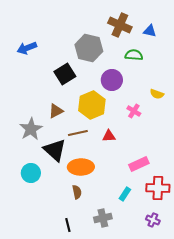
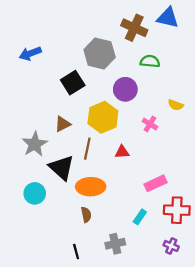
blue triangle: (150, 31) -> (168, 18), moved, size x1.5
brown line: (78, 133) -> (87, 149), turned -66

